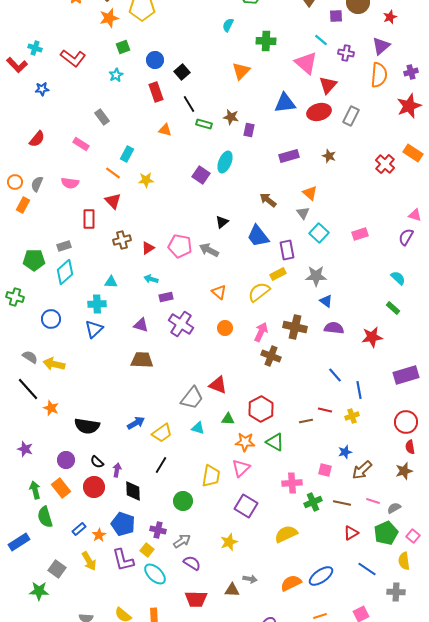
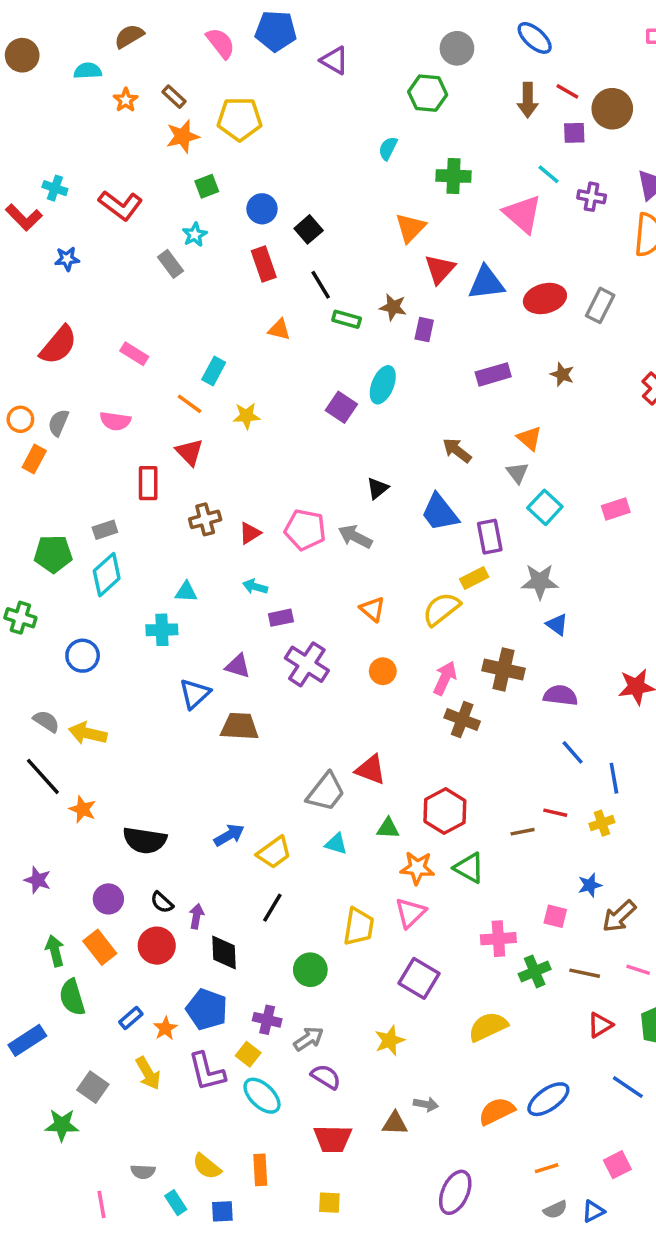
red triangle: (328, 85) -> (440, 269), moved
gray rectangle: (102, 117) -> (171, 264), moved
red semicircle: (37, 139) -> (58, 345), size x1.4
purple semicircle: (334, 328) -> (560, 695), moved
blue triangle: (94, 329) -> (195, 694), moved

